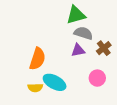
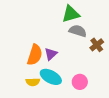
purple triangle: (78, 50) -> (51, 54), moved, turned -32
pink circle: (97, 78) -> (80, 82), moved

